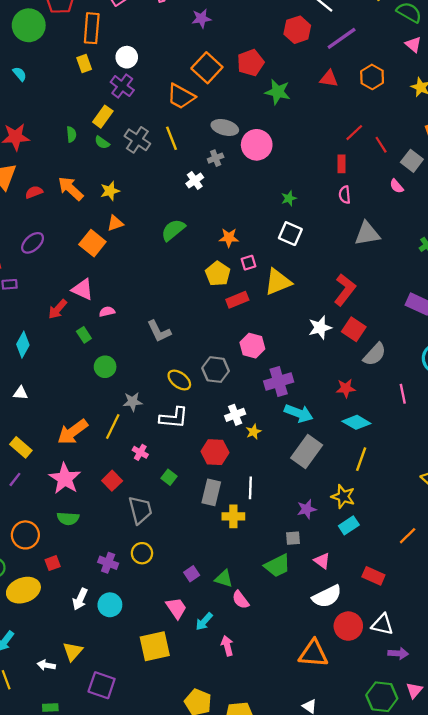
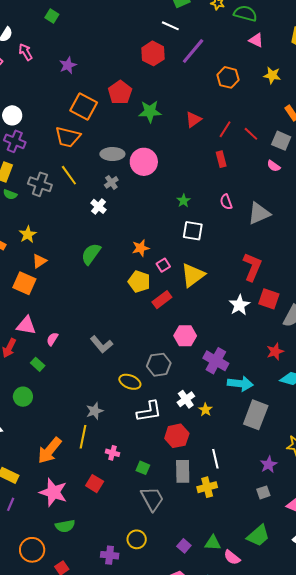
red triangle: (329, 79) -> (193, 120), moved, turned -30
pink semicircle: (345, 195) -> (226, 202), moved
pink semicircle: (107, 312) -> (52, 339), turned -32
green circle: (105, 367) -> (23, 397), moved
purple cross: (279, 381) -> (216, 361), turned -30
white L-shape: (174, 418) -> (149, 411), moved
gray trapezoid: (140, 510) -> (152, 499), moved
green trapezoid: (277, 566) -> (258, 536), moved

